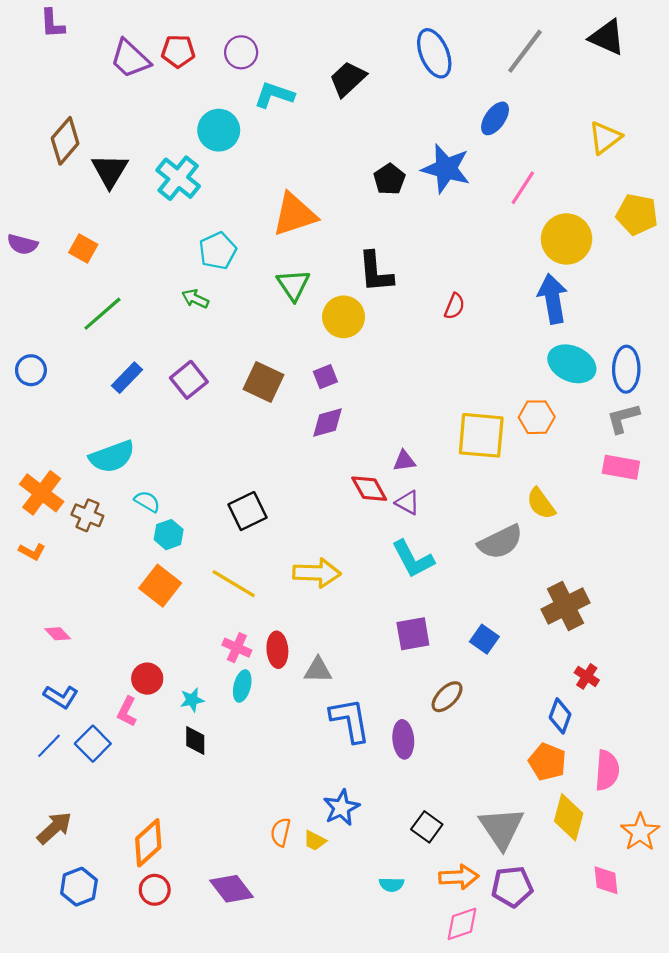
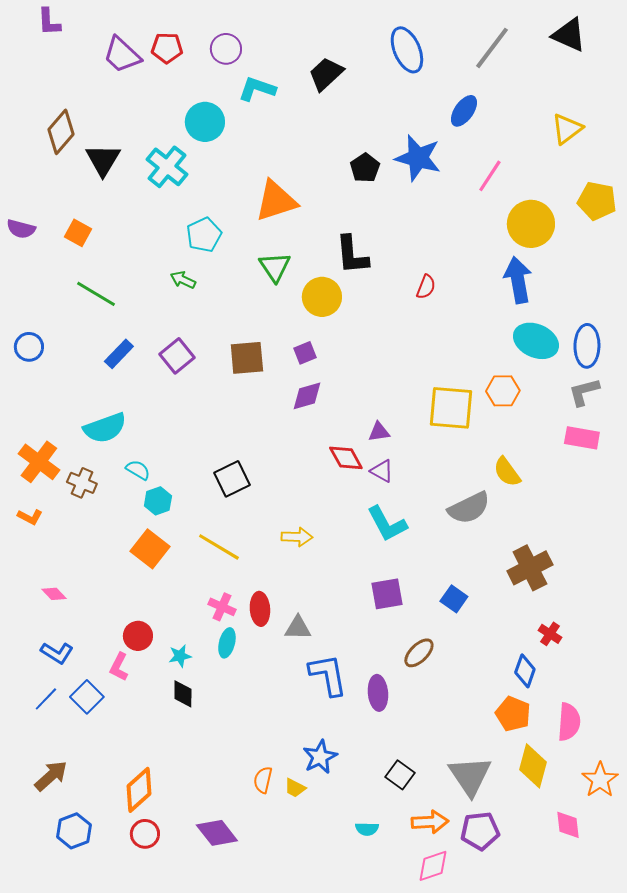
green line: (102, 314) -> (96, 294), turned 72
brown square: (264, 382) -> (247, 358), turned -30
yellow arrow: (317, 573) -> (297, 537), size x0.7

